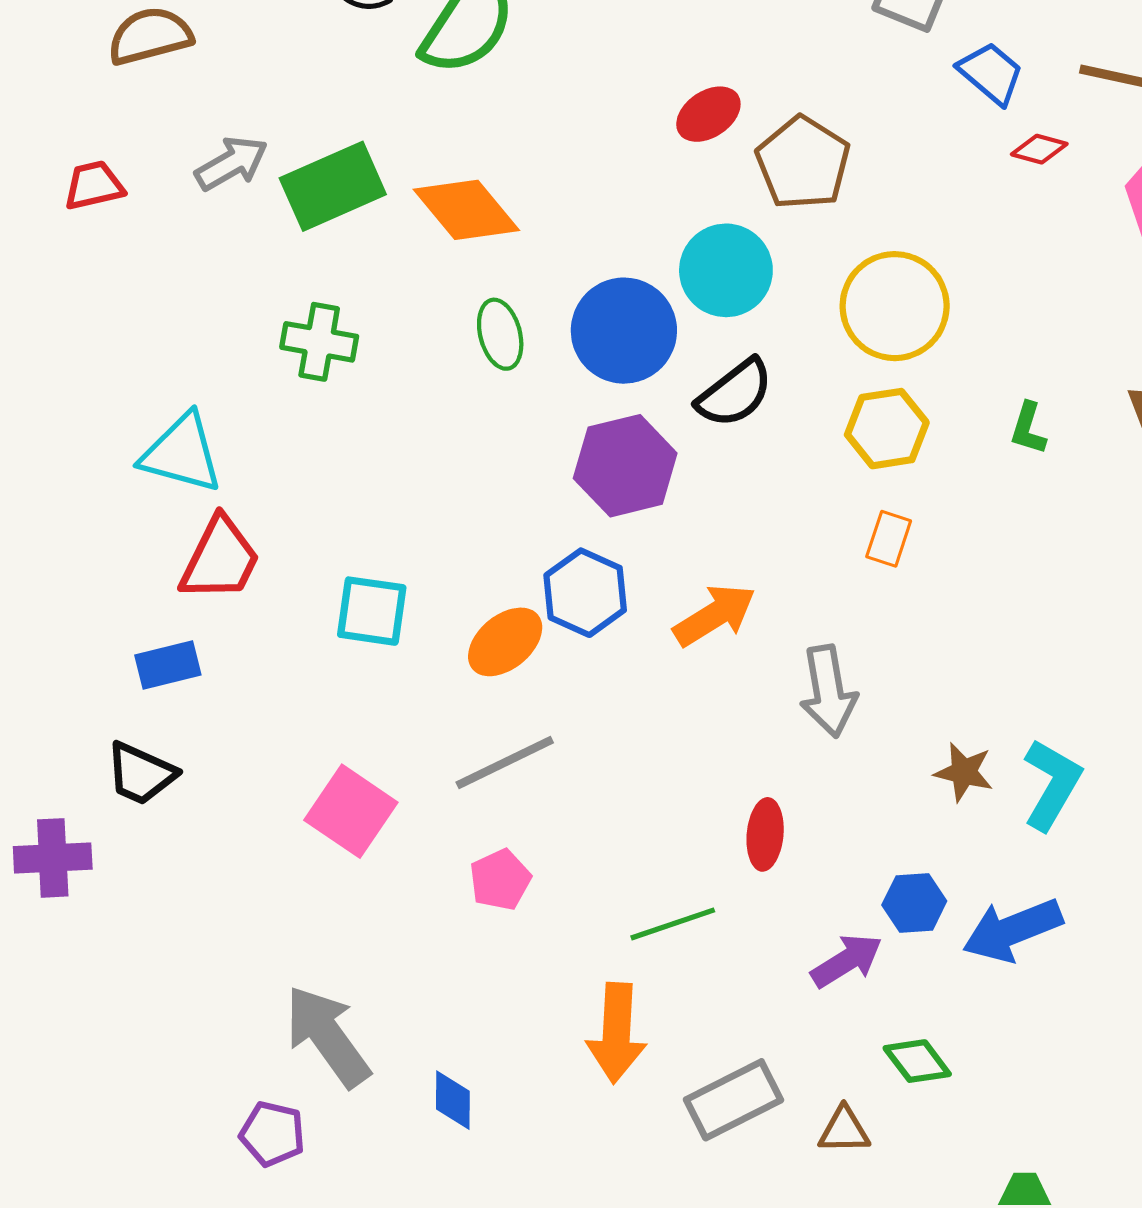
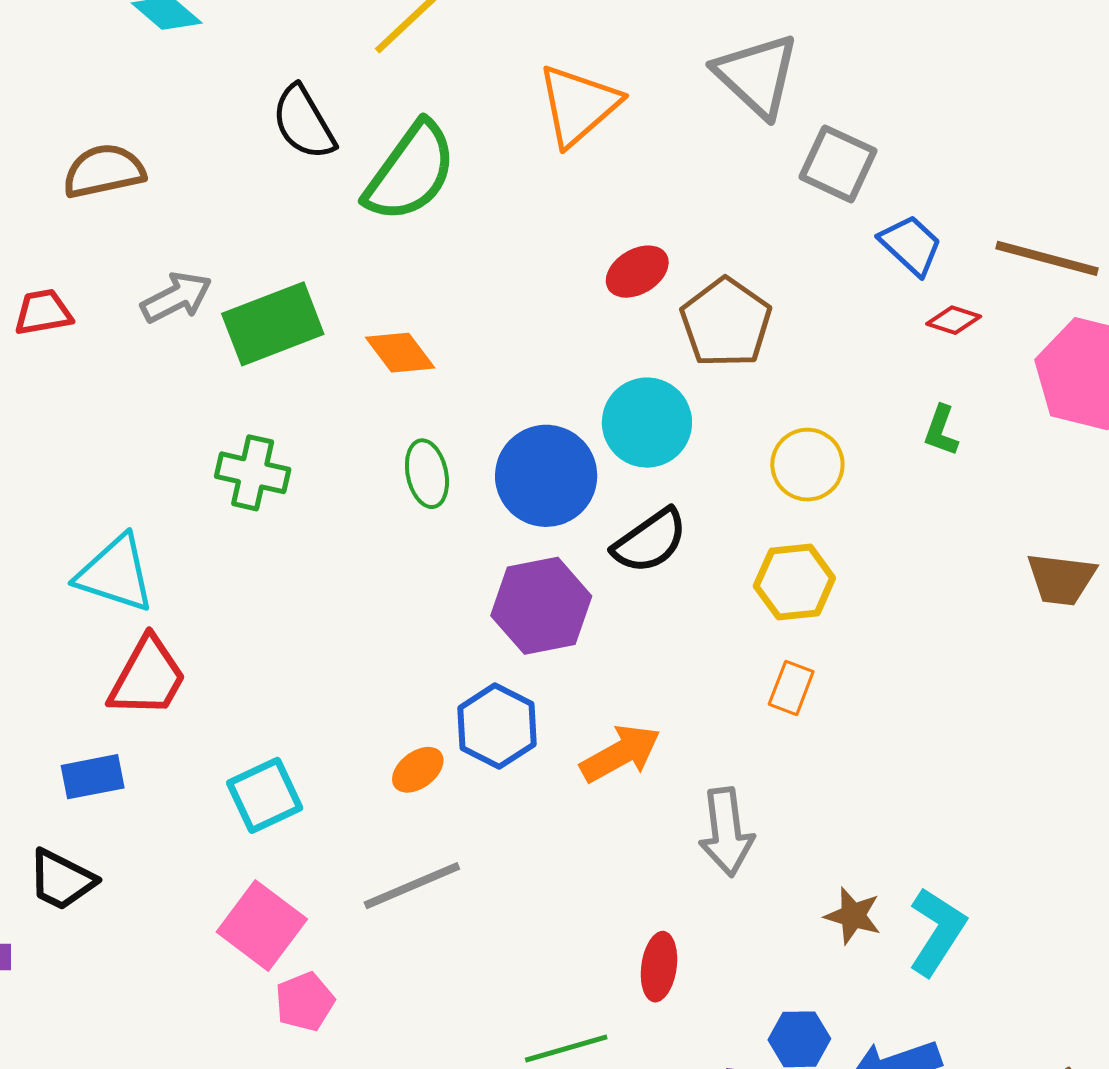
orange diamond: (466, 210) -> (400, 353), size x0.7
yellow circle: (895, 306) -> (807, 465), size x0.7
green L-shape: (1028, 428) -> (941, 431), moved
cyan square: (372, 611) -> (265, 795), moved, turned -36
orange ellipse: (505, 642) -> (418, 770), size x0.7
pink pentagon: (500, 880) -> (305, 1002), moved

